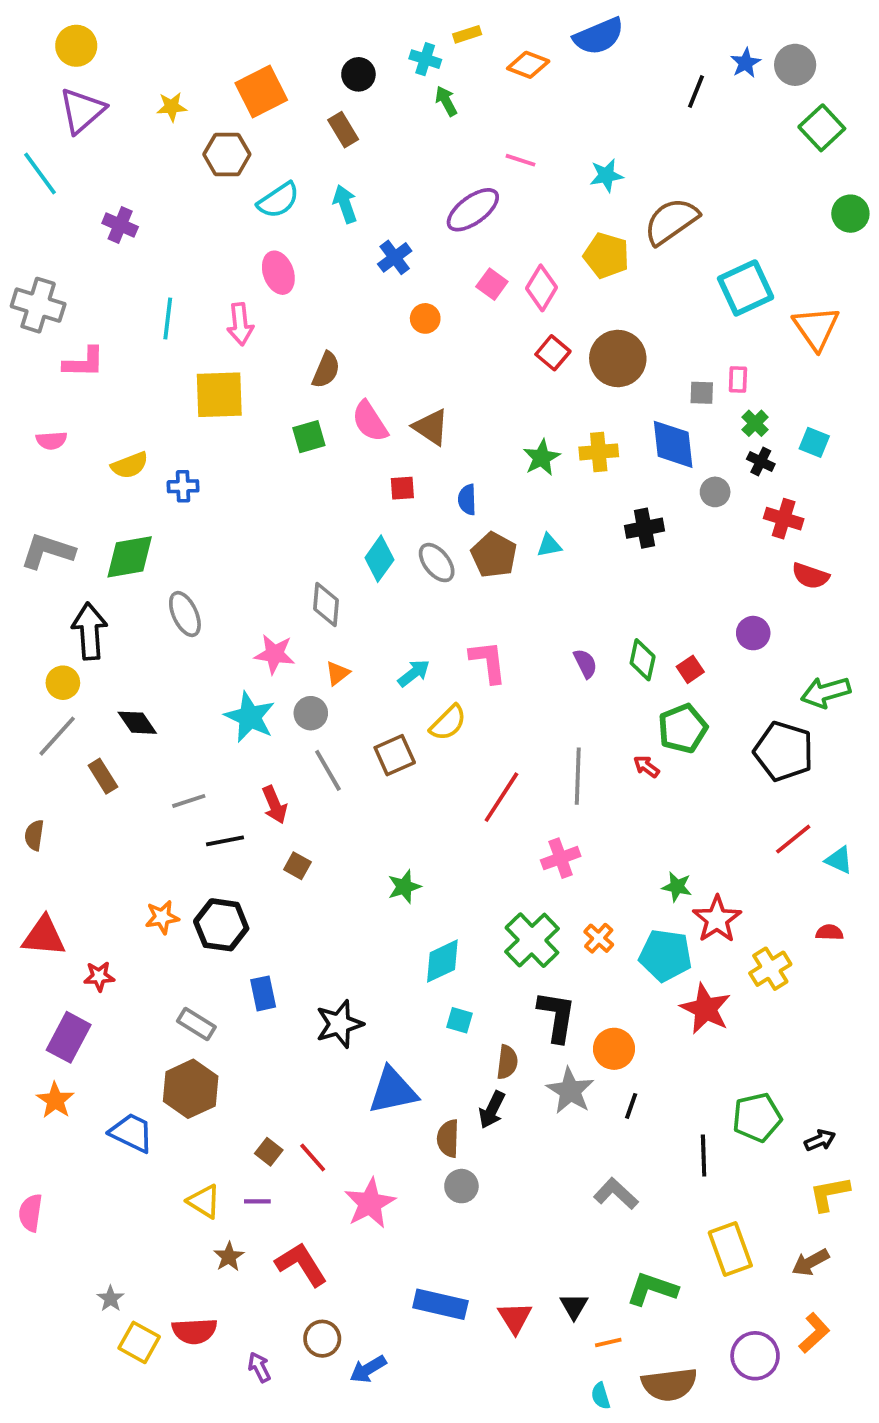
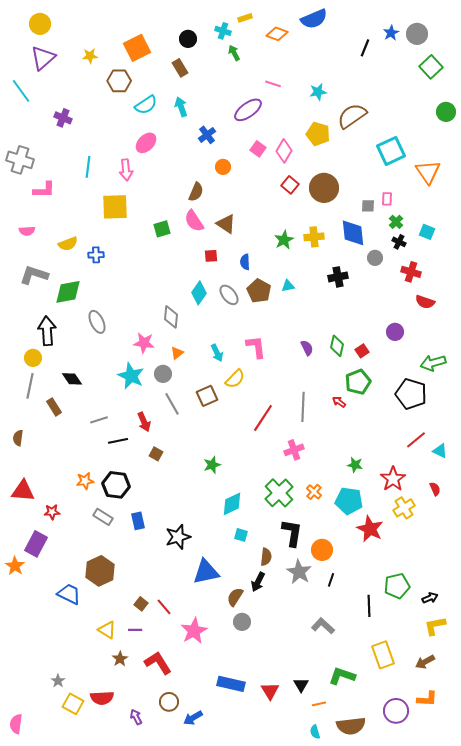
pink ellipse: (278, 273) -> (146, 143), turned 65
brown semicircle: (326, 370) -> (196, 192), moved
gray L-shape: (48, 551) -> (34, 275), moved
cyan arrow: (414, 673) -> (217, 353), turned 102
gray line: (57, 736) -> (30, 386), turned -30
red star: (717, 919) -> (393, 479), moved
red semicircle: (829, 932) -> (435, 489), turned 64
gray rectangle: (196, 1024) -> (103, 517), moved
orange star: (55, 1100) -> (15, 566), moved
brown semicircle: (448, 1138) -> (235, 597), turned 30
pink semicircle: (30, 1213) -> (16, 724), moved
orange L-shape: (814, 1333) -> (427, 699), turned 45

